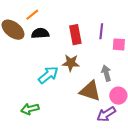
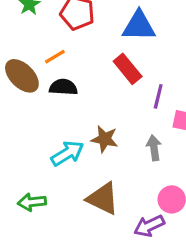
red rectangle: (75, 35) -> (128, 69), moved, turned -36
gray arrow: (106, 73) -> (154, 148), moved
brown triangle: (90, 91) -> (103, 199), moved

